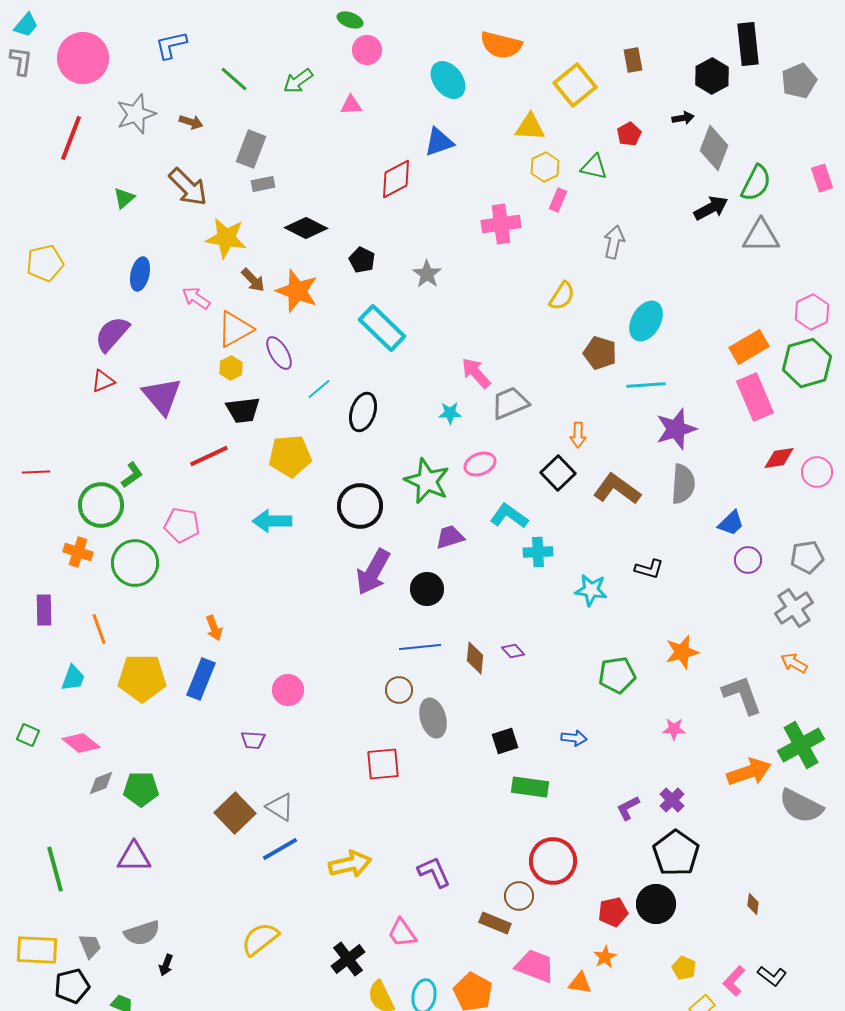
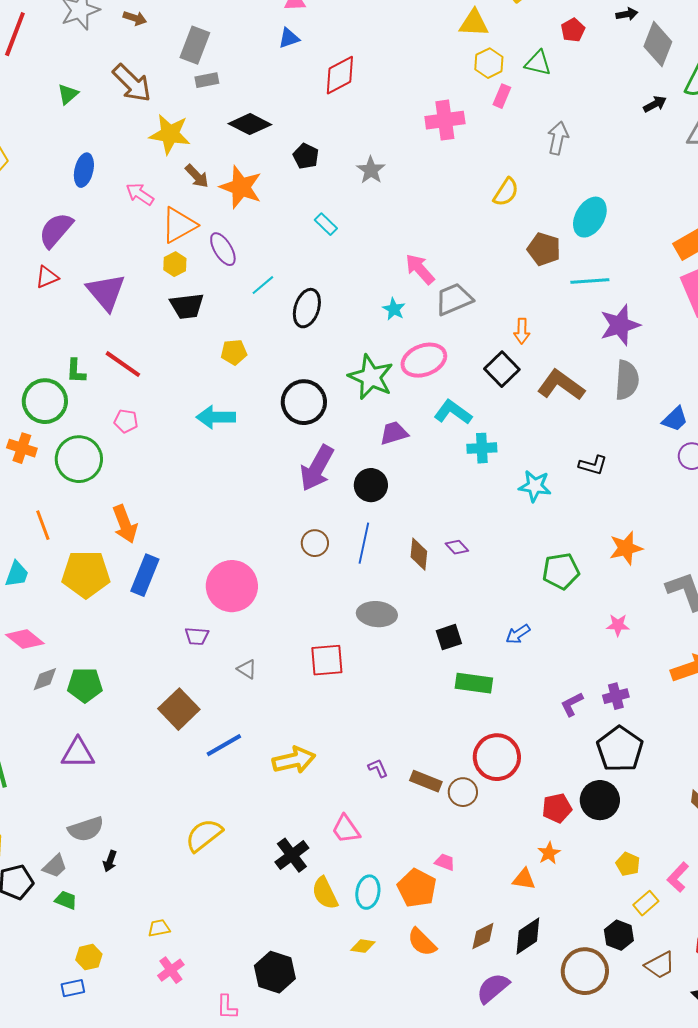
blue triangle: (439, 142) -> (289, 38), moved, size x0.7
black arrow: (711, 208) -> (655, 104), size x0.7
cyan rectangle: (382, 328) -> (326, 224), size x0.5
cyan star: (450, 413) -> (394, 309), turned 30
red line: (209, 456) -> (123, 364), moved, turned 60
yellow pentagon: (290, 456) -> (234, 352), size x0.6
pink ellipse: (480, 464) -> (424, 360), size x1.4
green L-shape: (132, 475) -> (76, 371), turned 128
pink pentagon: (182, 525) -> (126, 421), size x0.7
orange arrow: (214, 628) -> (125, 524), moved, size x1.5
blue line: (420, 647) -> (364, 543), turned -72
pink circle: (288, 690) -> (232, 586), size x1.6
brown circle: (399, 690) -> (315, 543), moved
gray ellipse: (433, 718) -> (377, 614), turned -69
blue arrow: (574, 738) -> (518, 634), turned 140
purple cross: (672, 800) -> (616, 696), turned 30
gray triangle: (280, 807) -> (247, 669), moved, size x0.7
purple L-shape: (434, 872) -> (378, 768), size x0.6
brown rectangle: (495, 923) -> (426, 781), moved
gray trapezoid: (90, 946) -> (55, 866), moved, turned 68
pink trapezoid: (535, 966) -> (445, 862), moved, size x0.5

